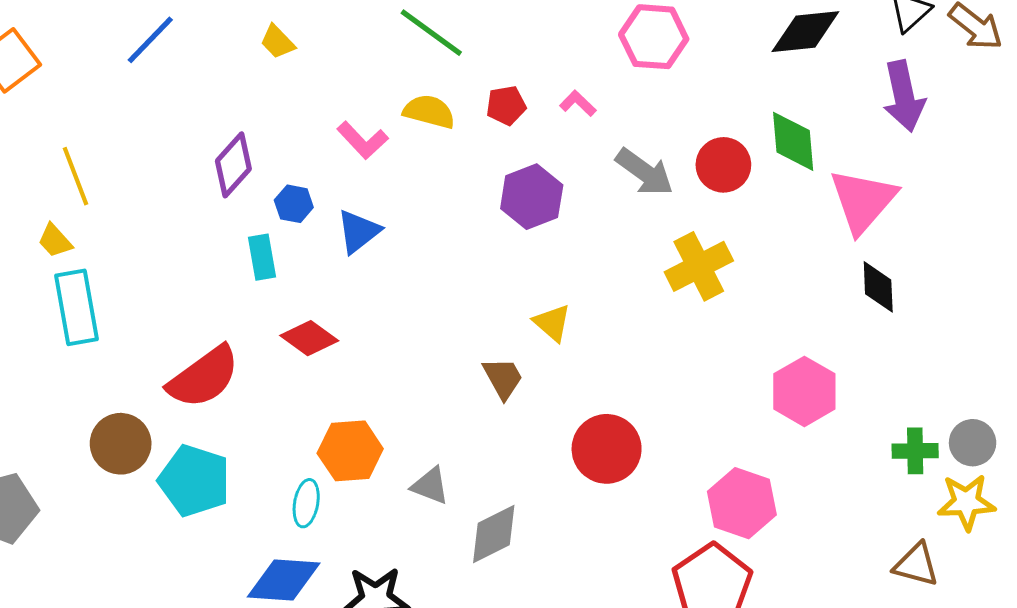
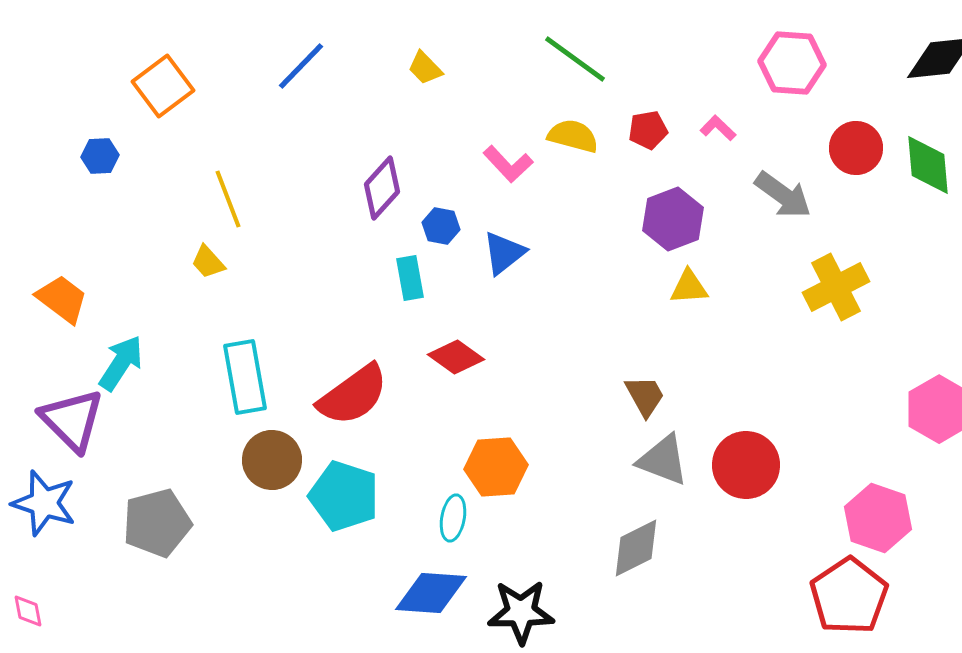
red circle: (723, 165) -> (856, 148), moved
cyan rectangle: (77, 307) -> (245, 377), moved
yellow triangle: (552, 323) -> (689, 287), moved, turned -45
gray triangle: (430, 486) -> (663, 460), moved, size x1.4

